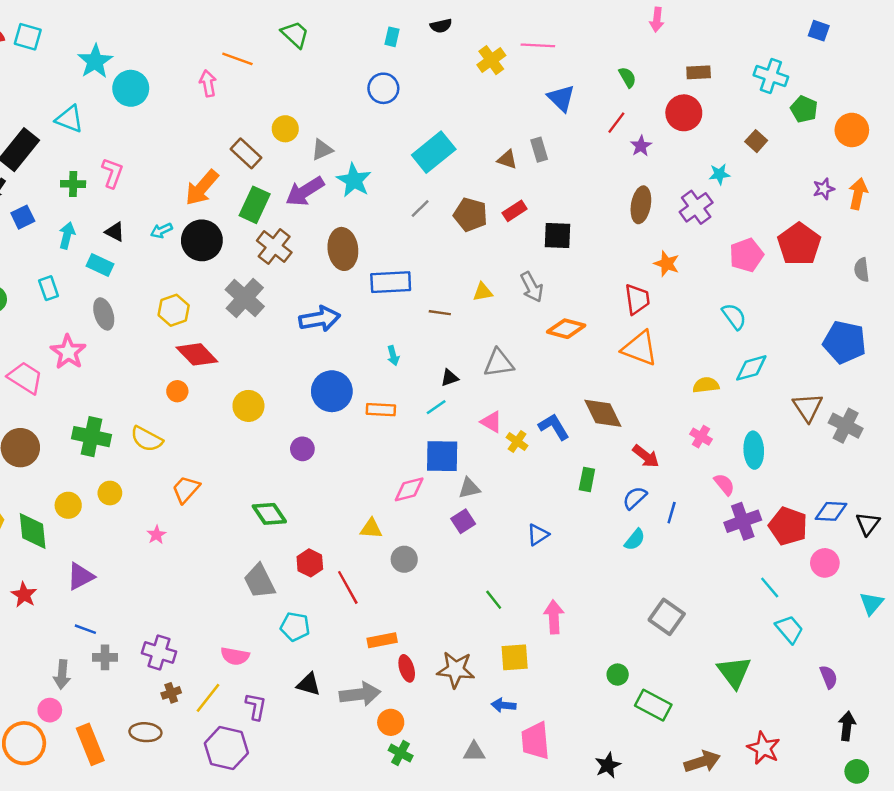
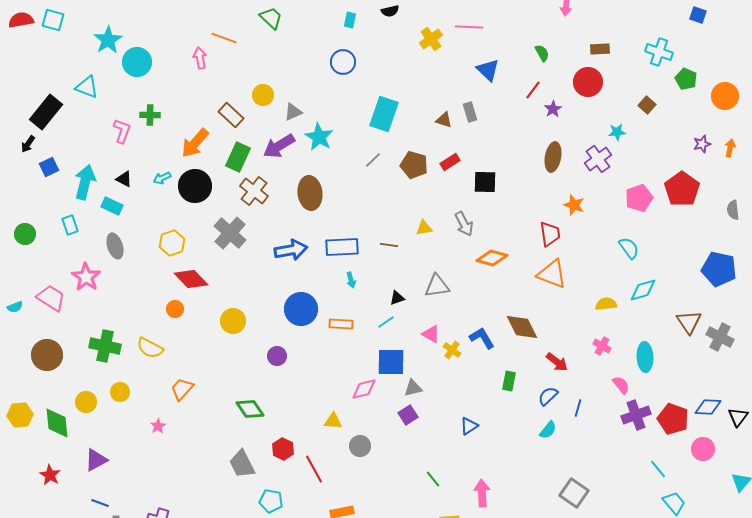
cyan rectangle: (434, 152) -> (384, 114), turned -32
green cross: (73, 184) -> (150, 115), moved
orange arrow: (858, 194) -> (730, 148), size x0.7
cyan arrow: (67, 235) -> (85, 182), size x1.6
blue rectangle: (391, 282) -> (342, 247), moved

